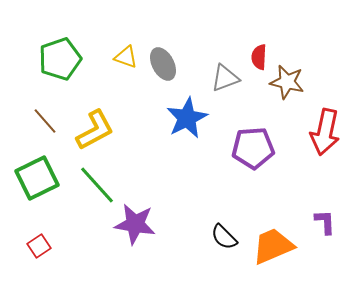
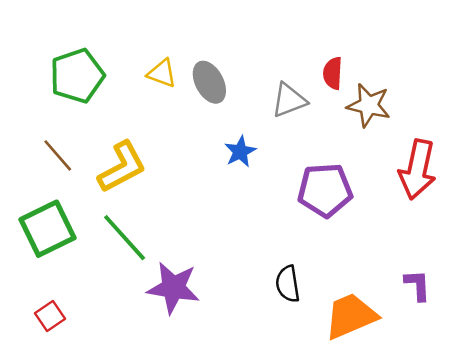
blue star: (187, 118) -> (240, 152), size x0.6
black semicircle: (224, 237) -> (288, 284), moved, turned 36

